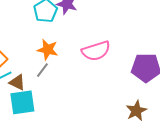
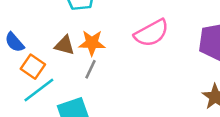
brown triangle: (17, 82) -> (65, 45), moved

